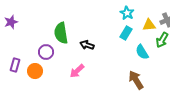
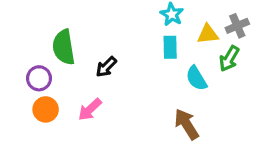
cyan rectangle: (126, 33) -> (170, 47), turned -32
black arrow: (87, 45) -> (106, 67), turned -64
orange circle: (35, 71) -> (46, 109), moved

